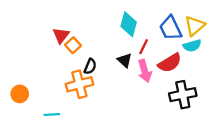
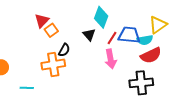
blue trapezoid: (171, 28) -> (129, 35), moved, turned 115
cyan semicircle: (192, 46) -> (145, 40), moved
black triangle: (125, 60) -> (89, 35), moved
red semicircle: (170, 63) -> (151, 55), moved

